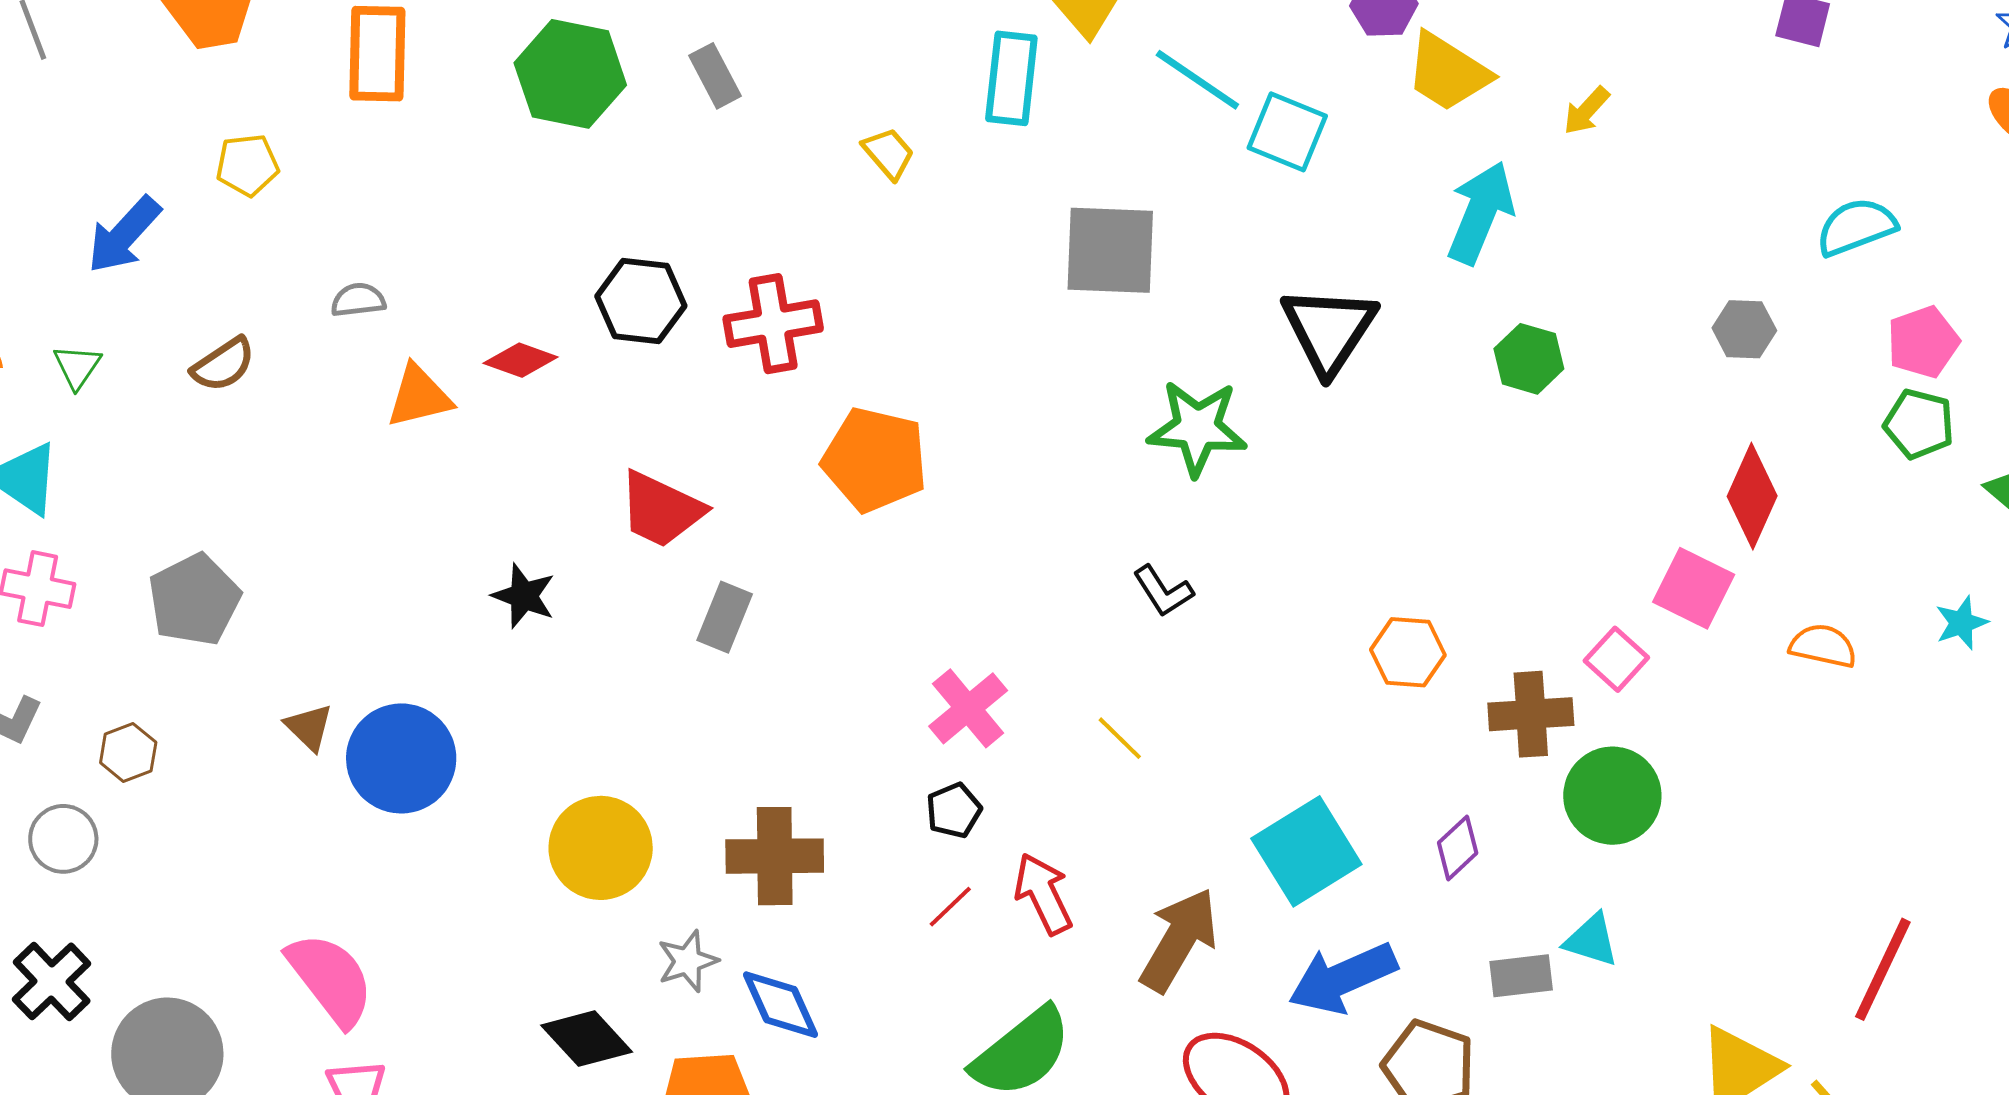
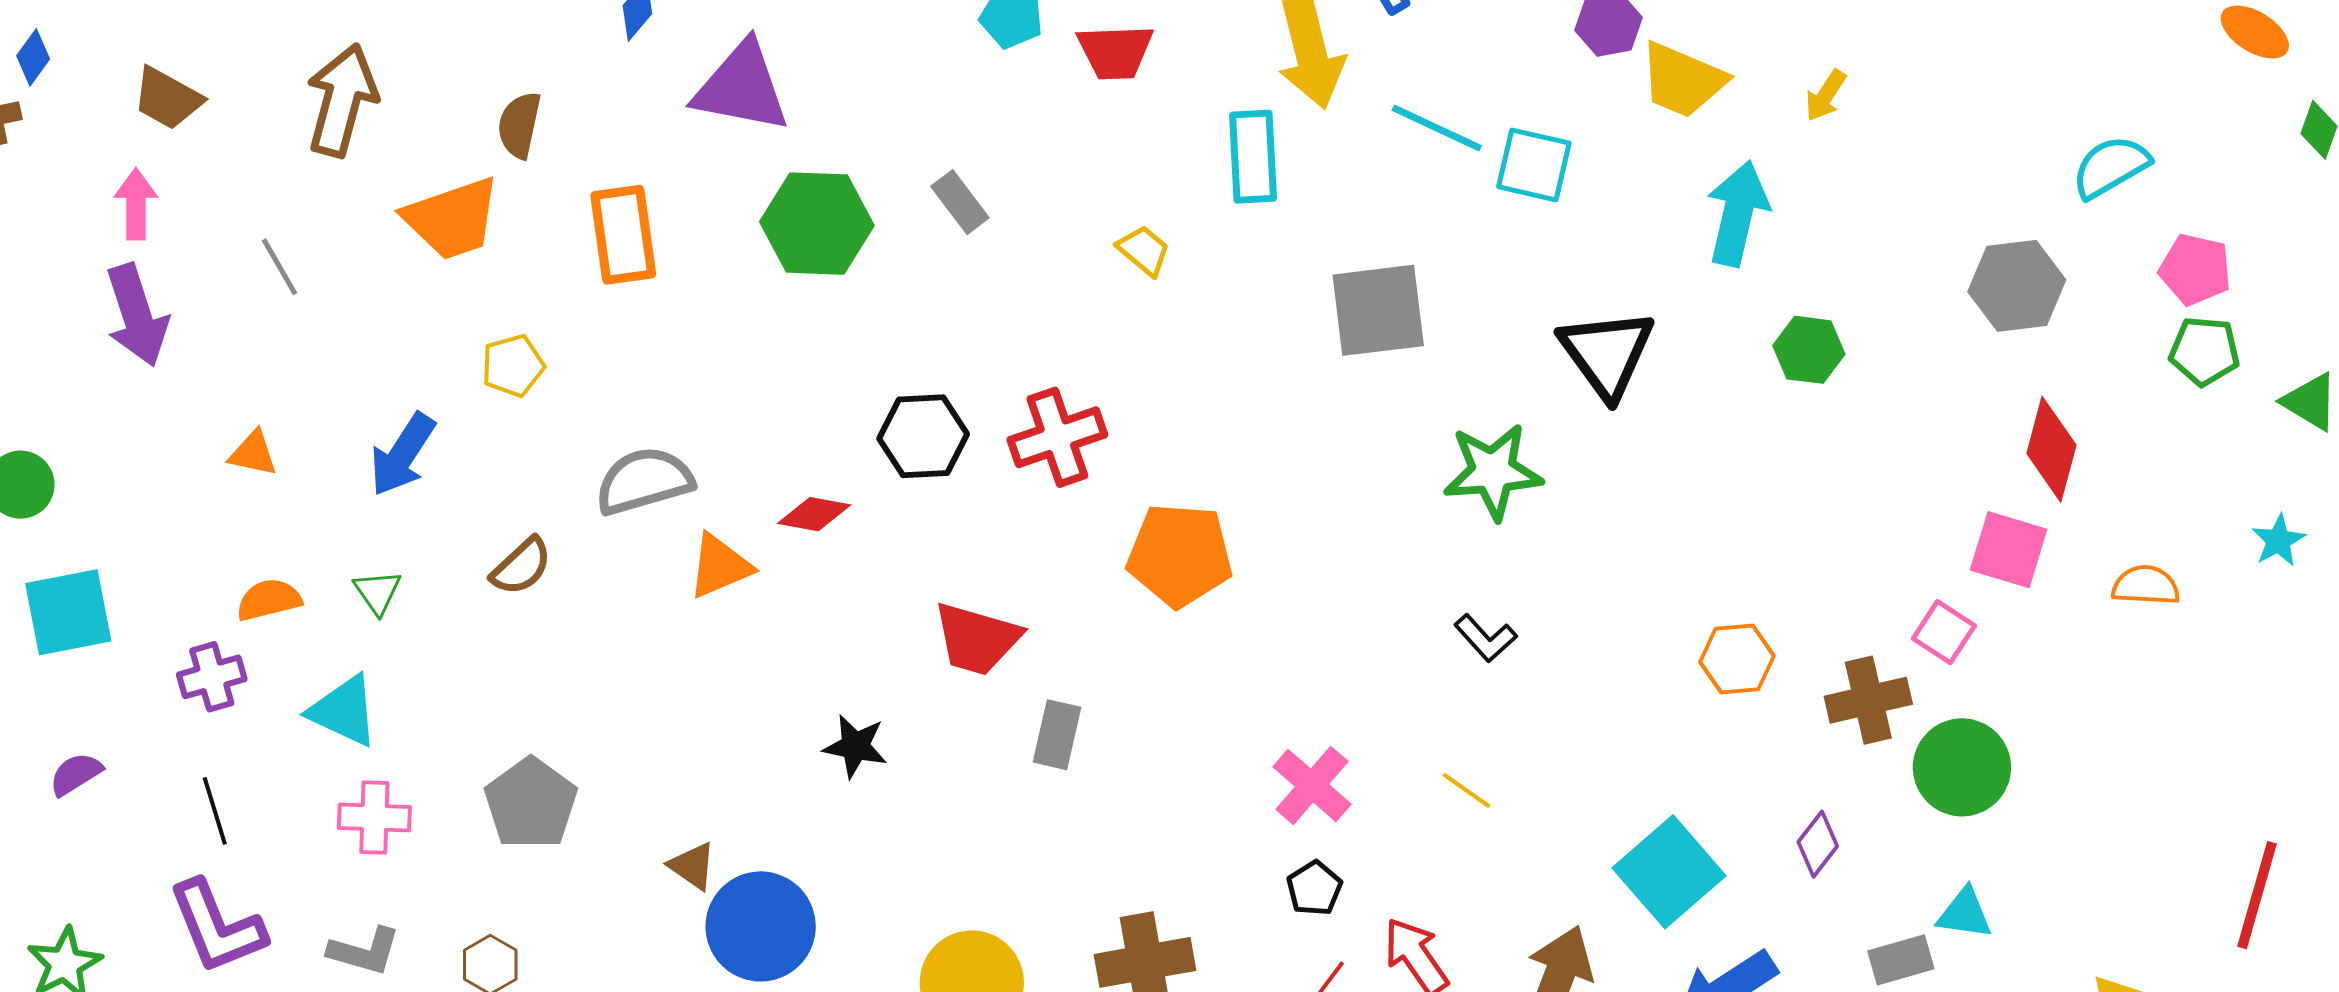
gray semicircle: (358, 300) -> (644, 481), size x1.8
gray hexagon: (1744, 329) -> (2017, 286), size x1.5
pink pentagon: (1923, 342) -> (2195, 269), turned -30
brown triangle: (309, 727) -> (692, 866), moved

